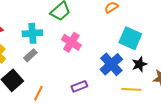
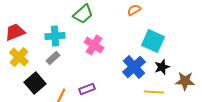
purple rectangle: (79, 86) -> (87, 89), moved

